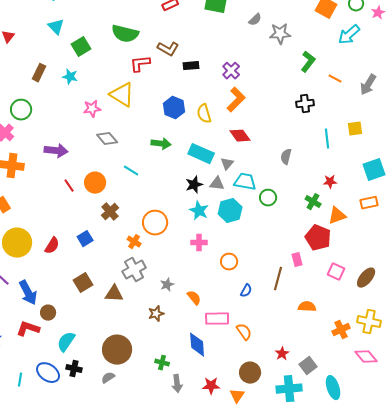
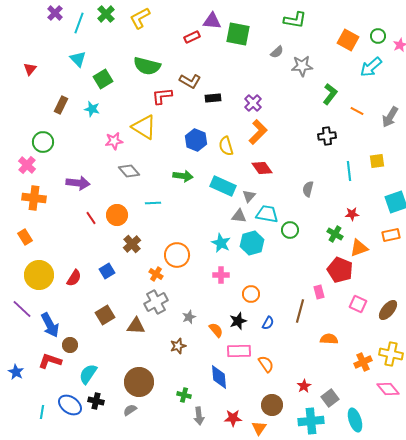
cyan line: (131, 171) -> (153, 203), turned -35
black star: (194, 185) -> (238, 321), moved

